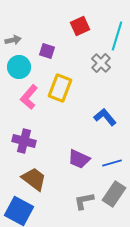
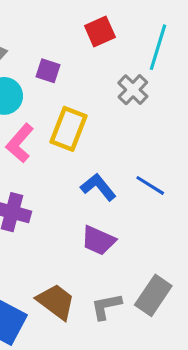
blue L-shape: (105, 117) -> (98, 187), moved
blue line: (112, 163) -> (150, 185), moved, turned 48
brown trapezoid: (34, 179) -> (56, 302), moved

